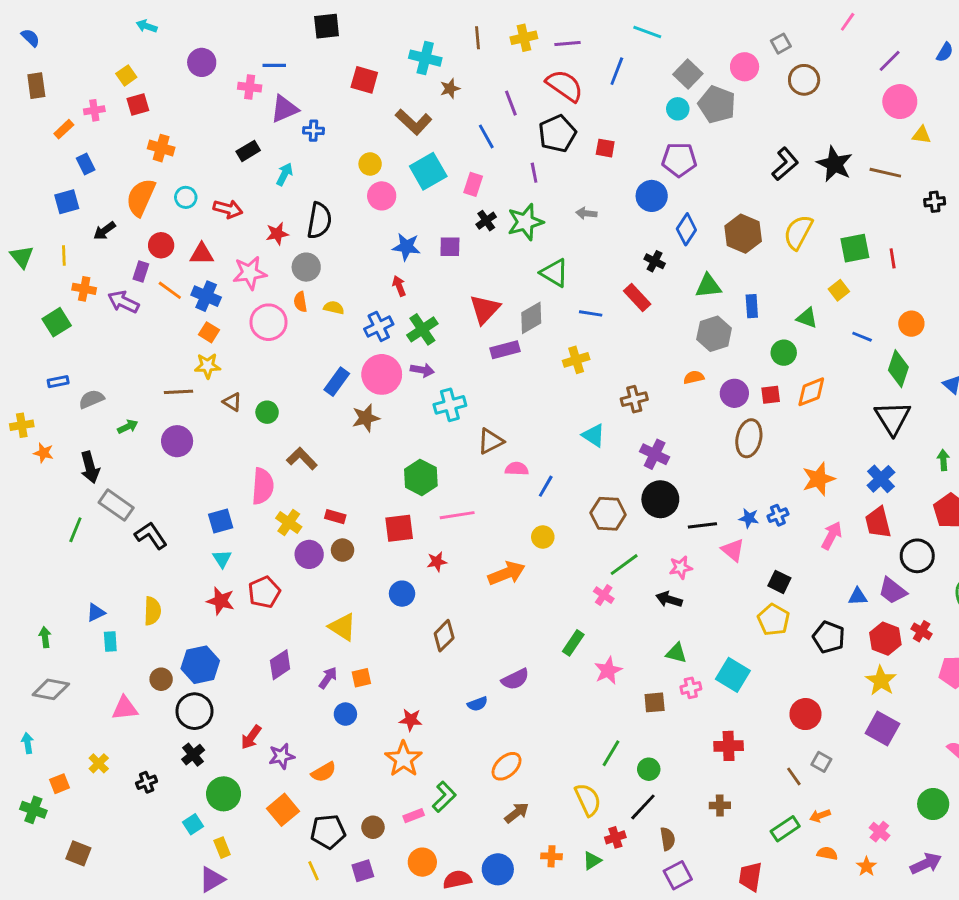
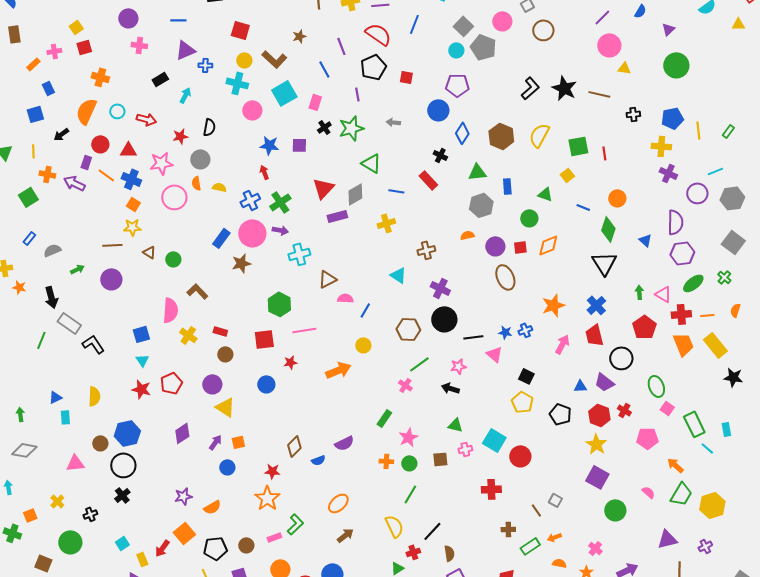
cyan cross: (425, 58) -> (237, 83), moved
pink cross: (250, 87) -> (139, 45), moved
yellow circle: (370, 164) -> (244, 60), moved
black semicircle: (319, 221) -> (209, 127), size x0.7
blue rectangle: (58, 382) -> (29, 238), turned -40
brown ellipse: (749, 438) -> (505, 277), turned -35
purple circle: (309, 554) -> (212, 384), moved
brown diamond: (444, 636) -> (294, 446), moved
red circle: (805, 714) -> (520, 456), moved
red arrow: (251, 737) -> (162, 548), moved
green circle: (649, 769) -> (409, 463), moved
green circle: (224, 794) -> (70, 542), moved
green circle: (933, 804) -> (615, 510), moved
brown cross: (720, 805) -> (508, 529), moved
orange cross: (551, 856) -> (386, 461), moved

